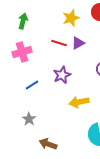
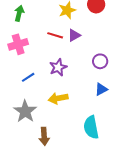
yellow arrow: (79, 102) -> (58, 98), moved
gray star: (29, 119) -> (25, 111), size x1.6
brown arrow: (48, 144) -> (44, 136), turned -114

